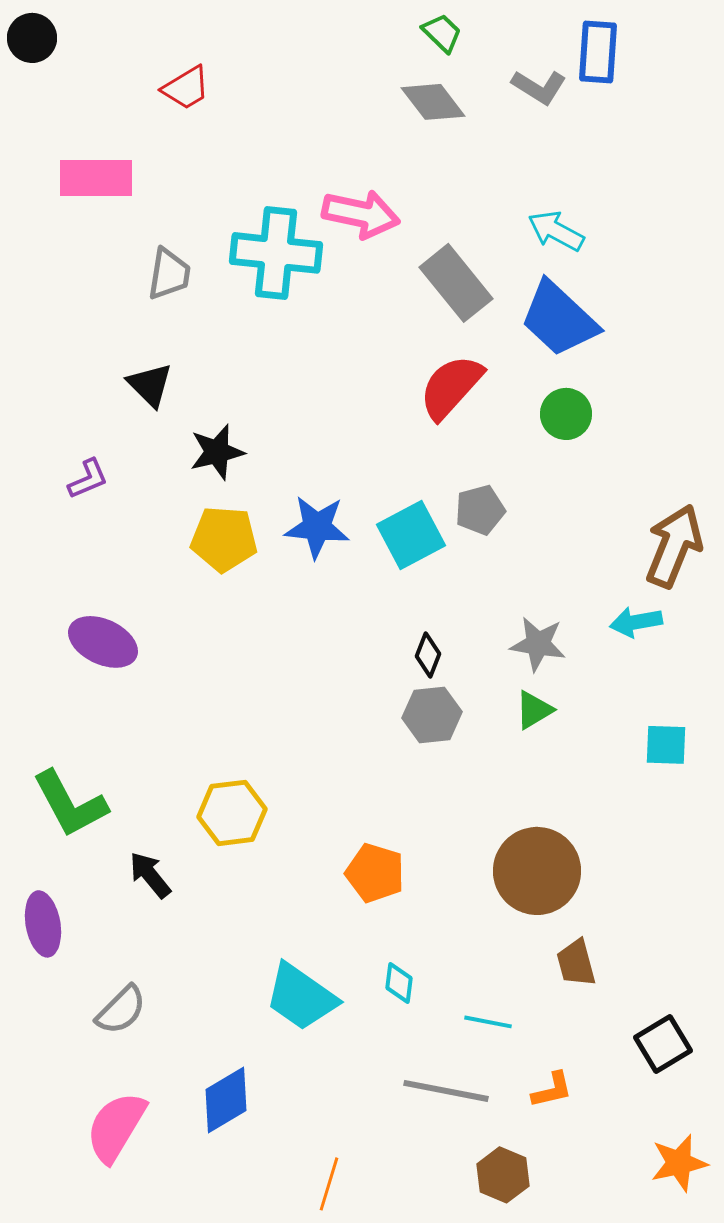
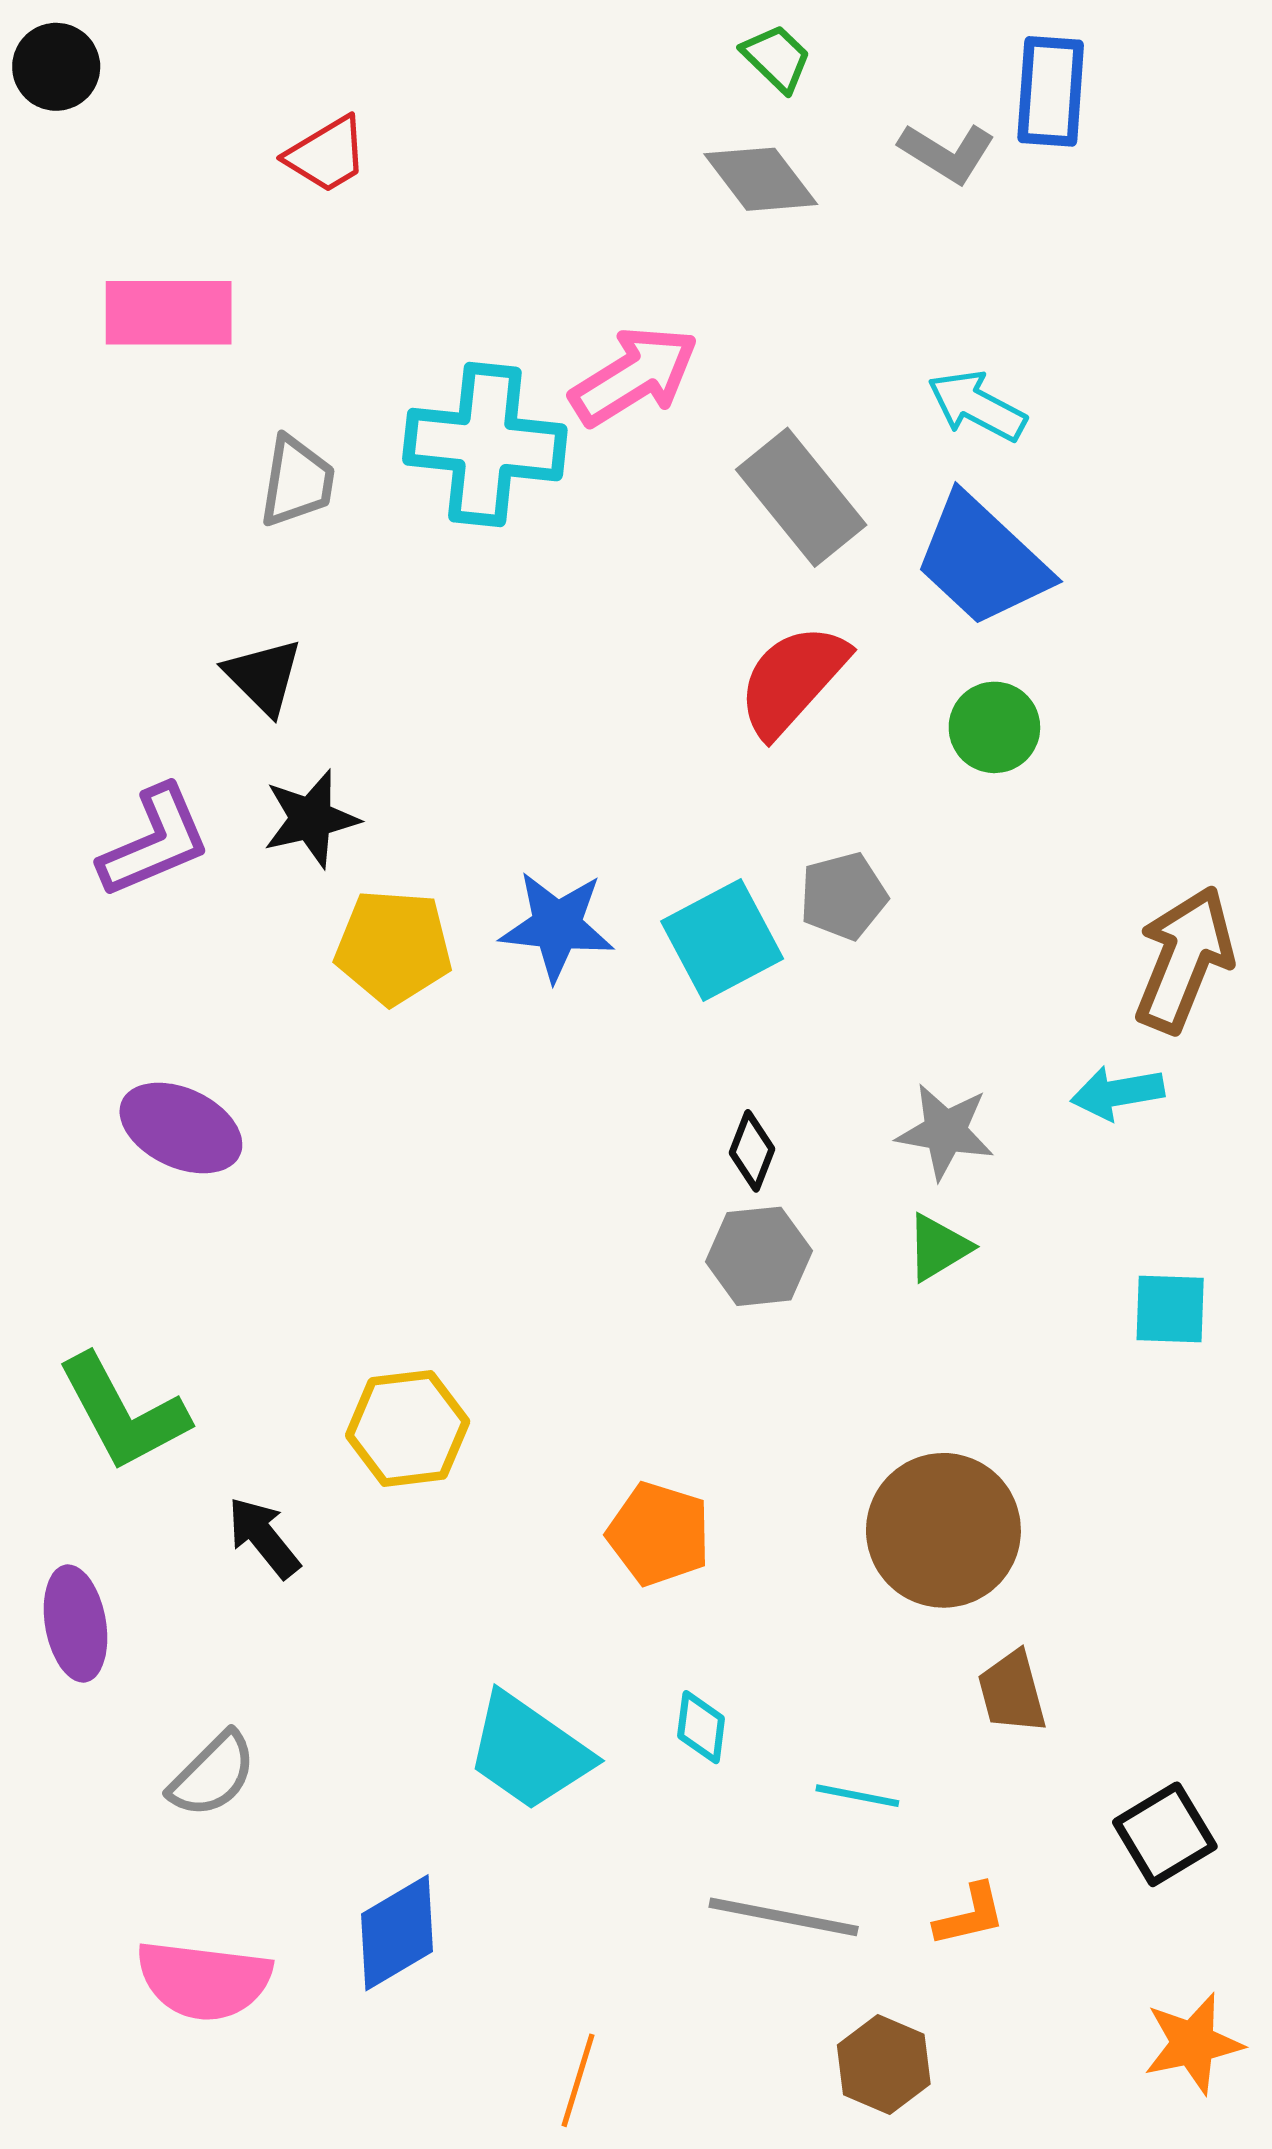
pink arrow: (361, 214) -> (634, 376), turned -44
black star: (217, 452) -> (311, 819), moved
purple L-shape: (88, 479) -> (155, 842), size x1.6
pink semicircle: (116, 1127) -> (204, 1980), turned -114

